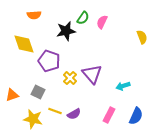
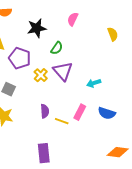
green semicircle: (83, 18) -> (57, 48), moved
yellow line: (55, 111) -> (62, 121), moved
purple semicircle: (74, 114) -> (45, 111), turned -64
blue semicircle: (136, 116) -> (107, 113), turned 84

